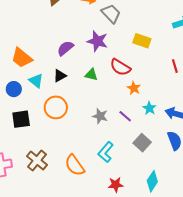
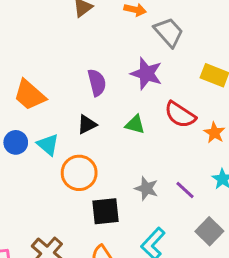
purple semicircle: (65, 48) -> (97, 83), turned 114
cyan triangle: (36, 81) -> (48, 145), moved
orange star: (134, 88) -> (214, 133), moved
black square: (21, 119) -> (105, 211), moved

